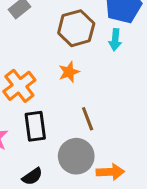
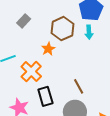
orange star: (69, 72) -> (48, 49), moved

